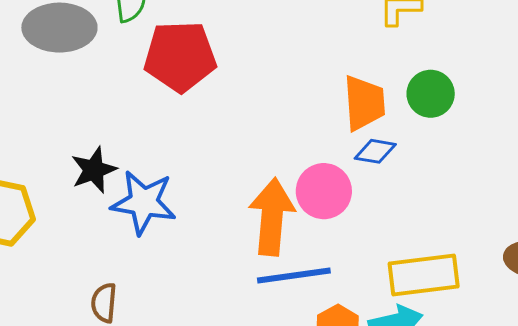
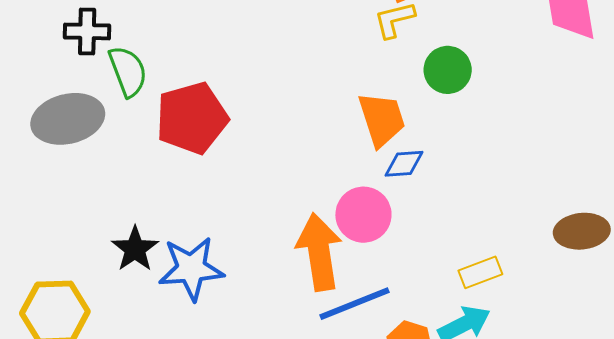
green circle: (431, 94) -> (448, 70), moved
yellow rectangle: (424, 275) -> (480, 272), size x0.6

